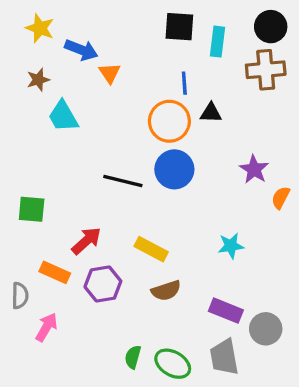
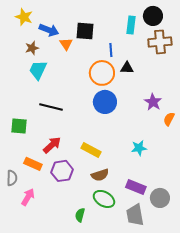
black square: (179, 27) -> (85, 31), moved
black circle: (271, 27) -> (153, 16), moved
brown star: (38, 80) -> (32, 48), moved
cyan trapezoid: (63, 116) -> (38, 70), turned 55
black line: (123, 181) -> (51, 107), moved
green ellipse: (173, 364) -> (104, 199), moved

